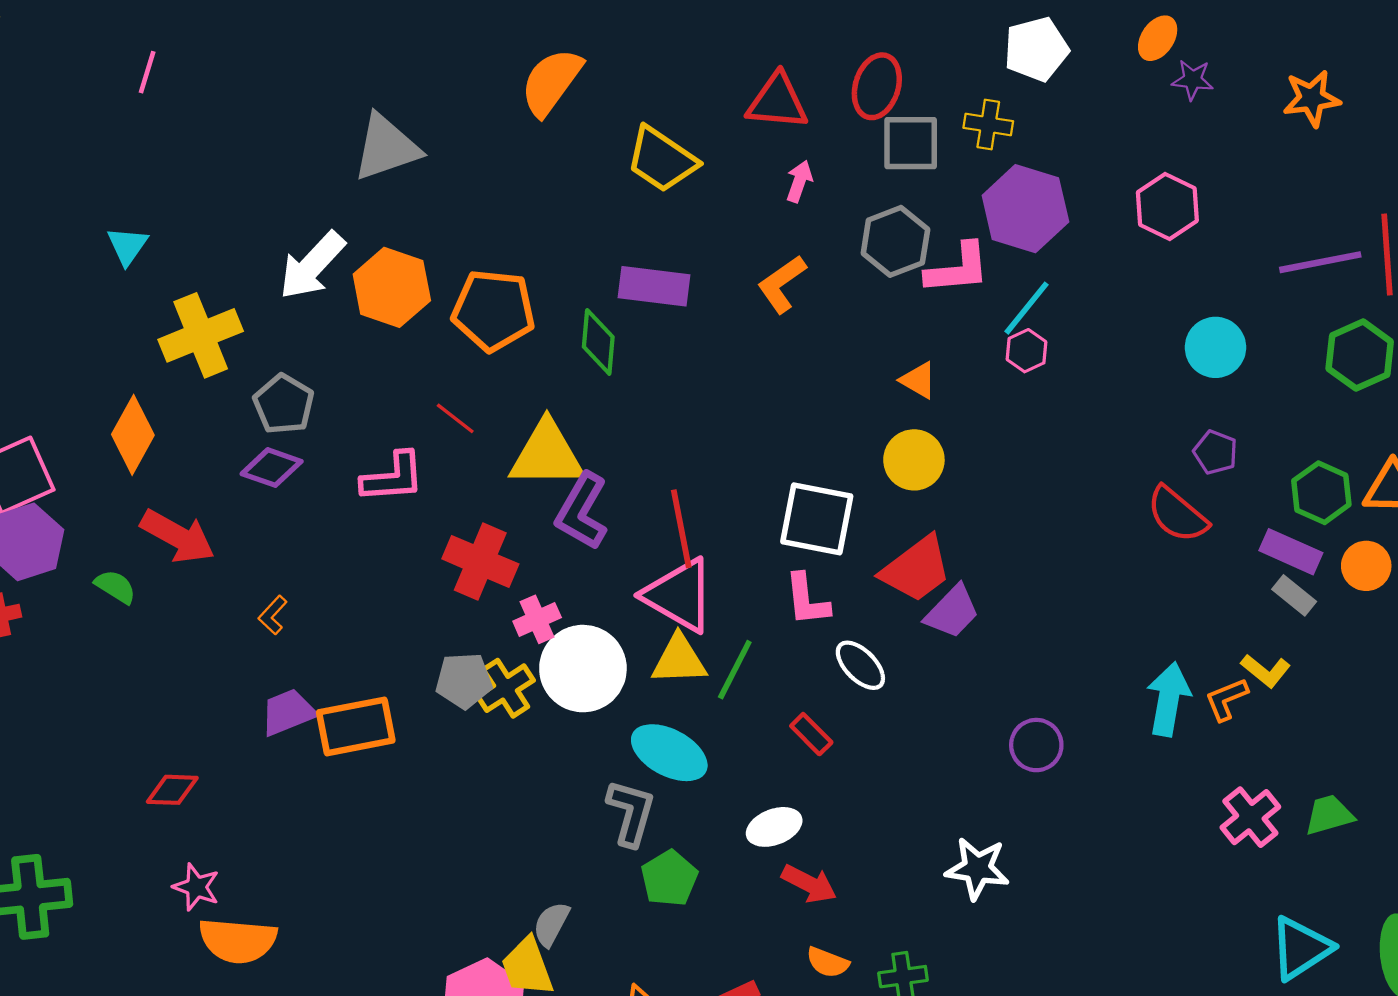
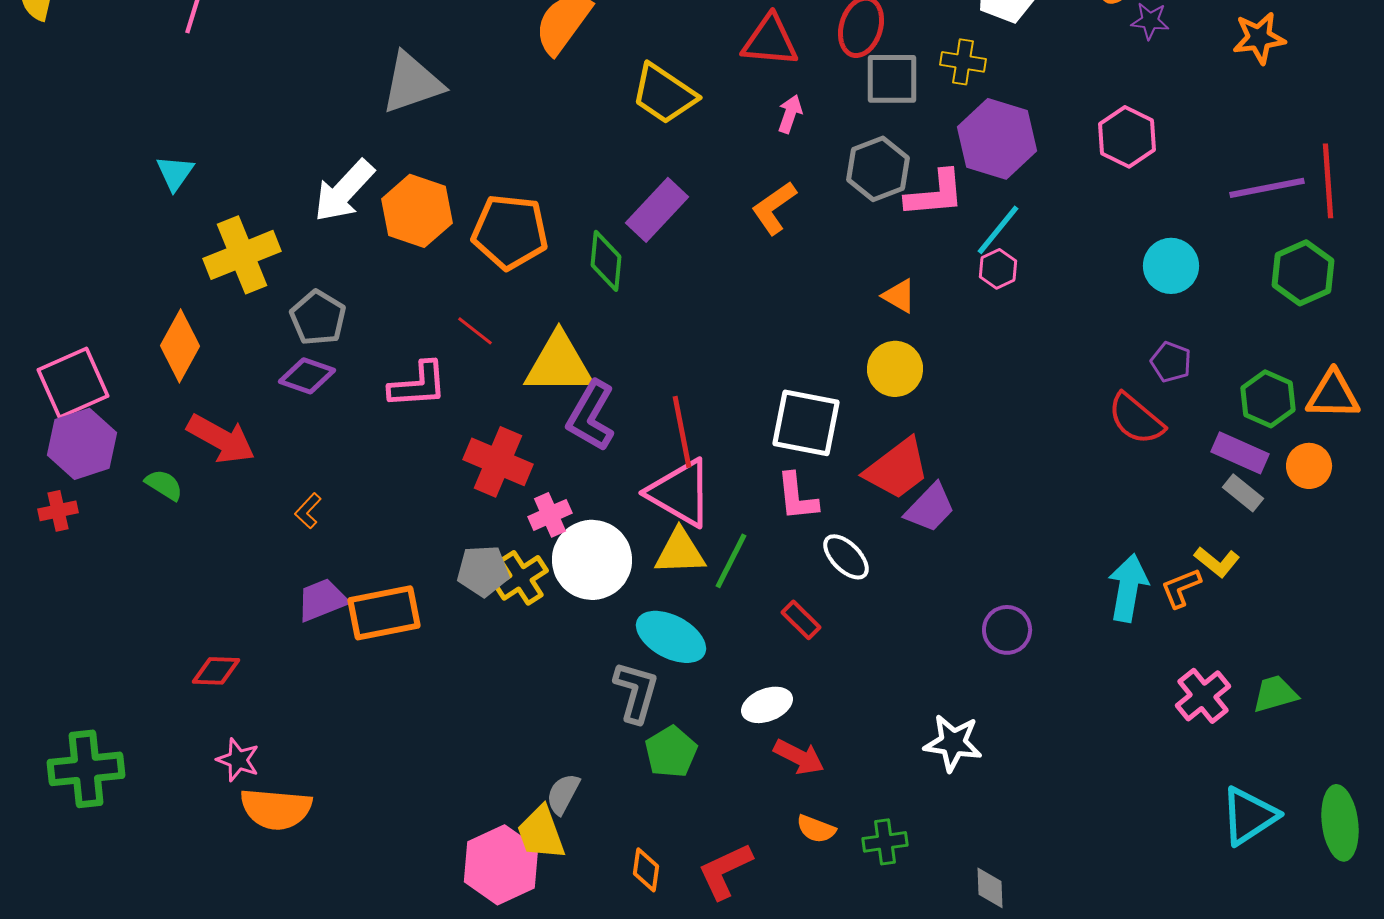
purple rectangle: (654, 286) -> (657, 210), turned -54

